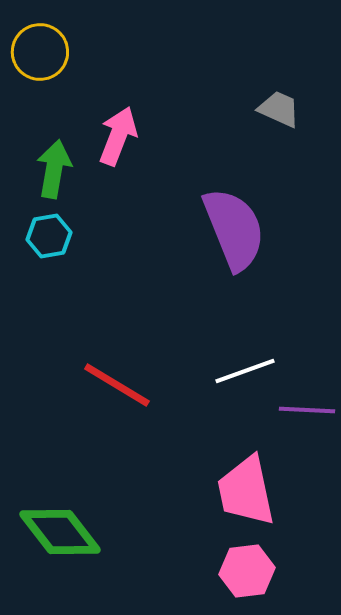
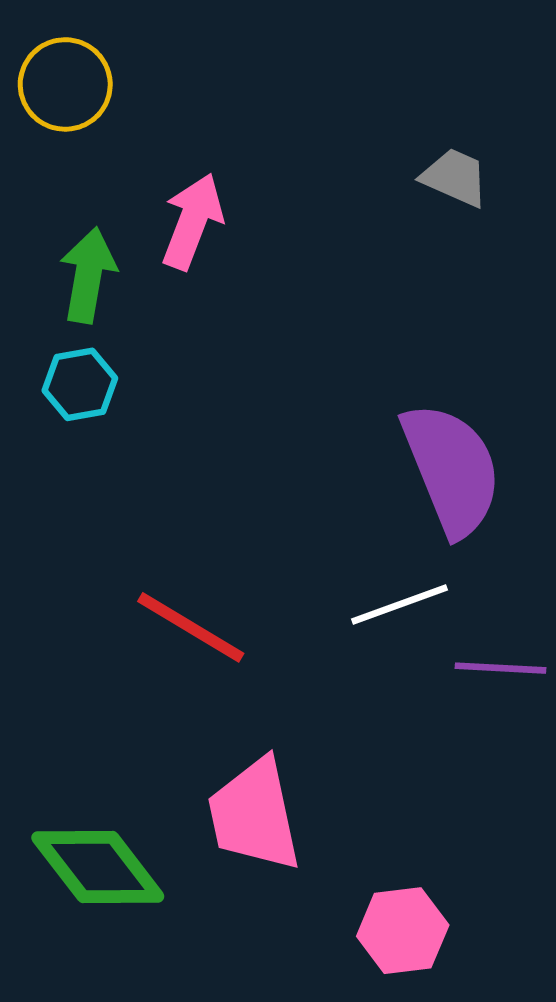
purple semicircle: (234, 229) -> (452, 469), moved
pink trapezoid: (246, 491) -> (254, 815), moved

